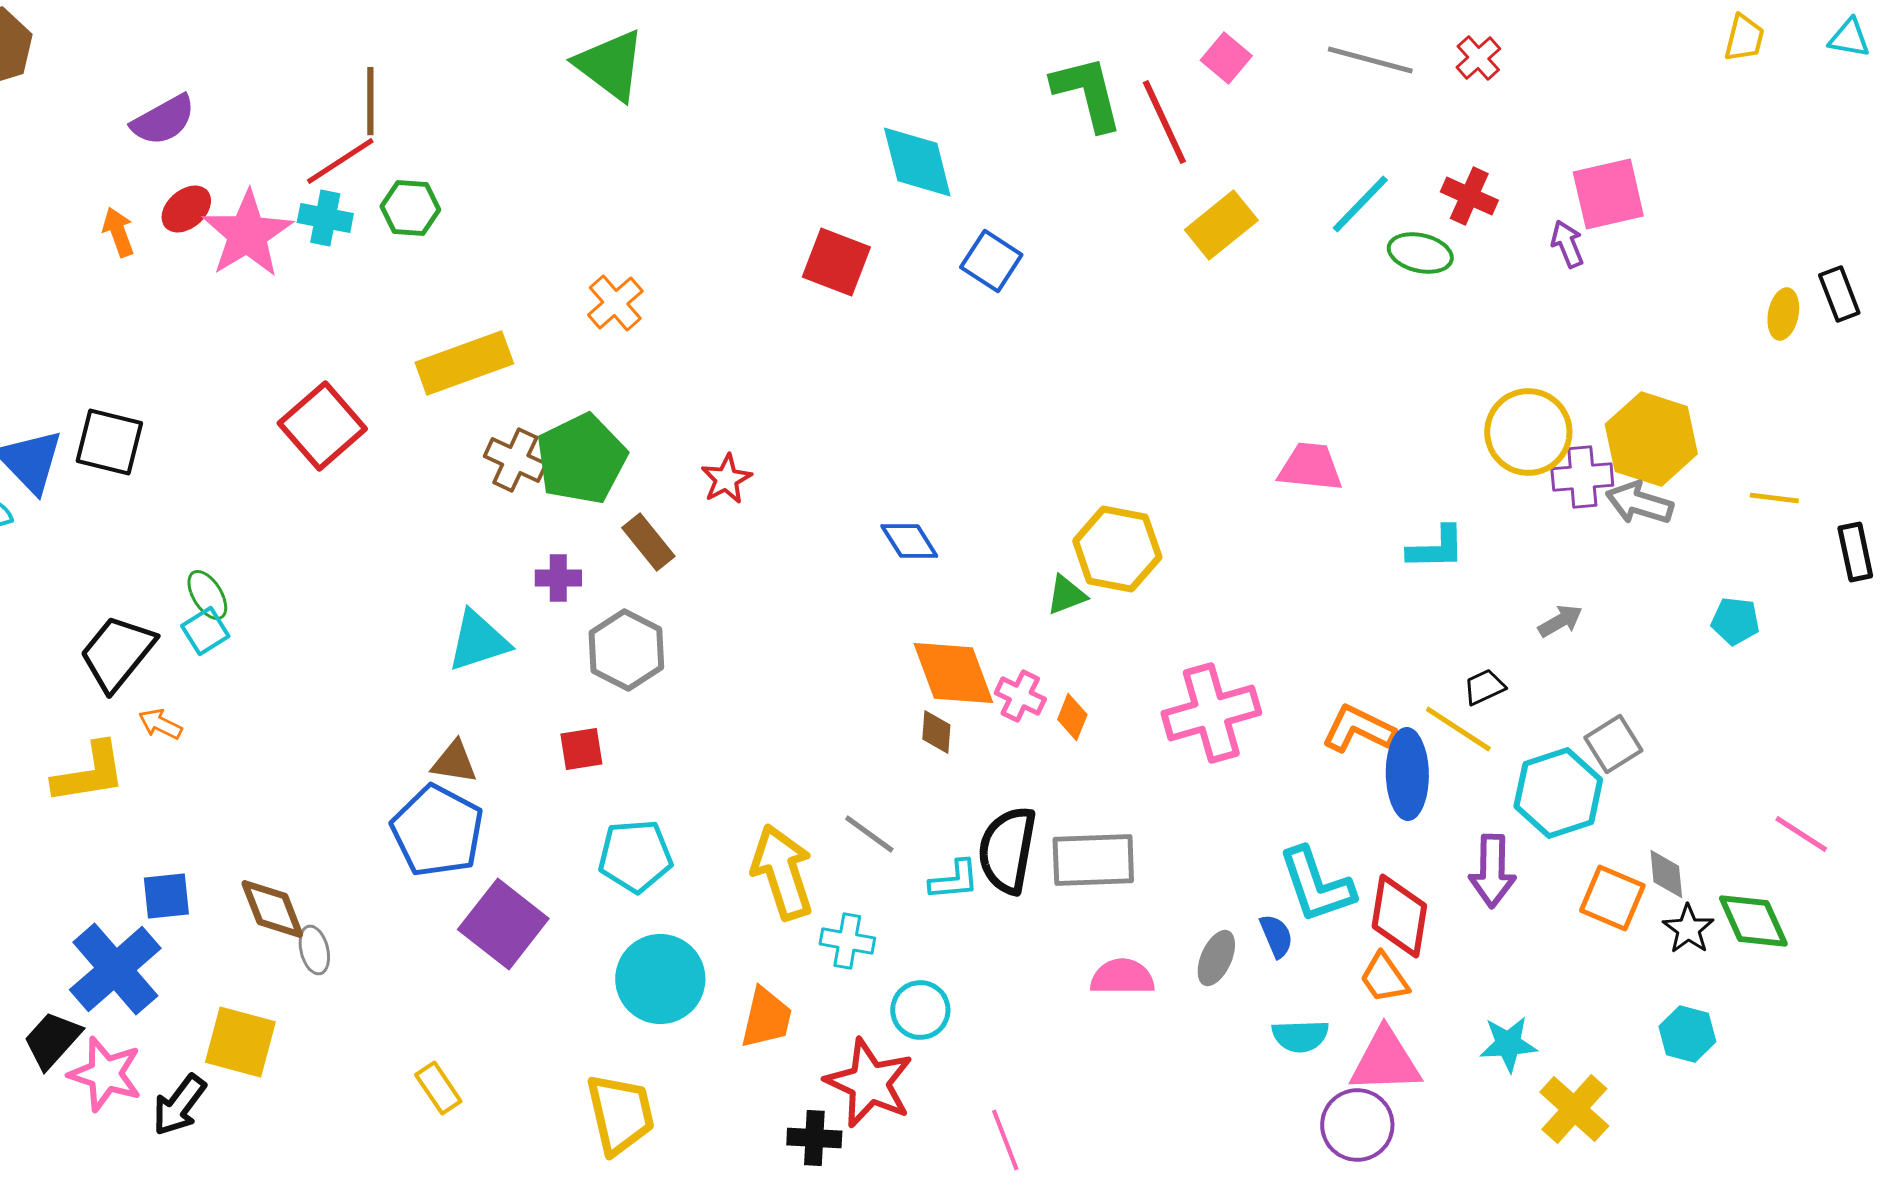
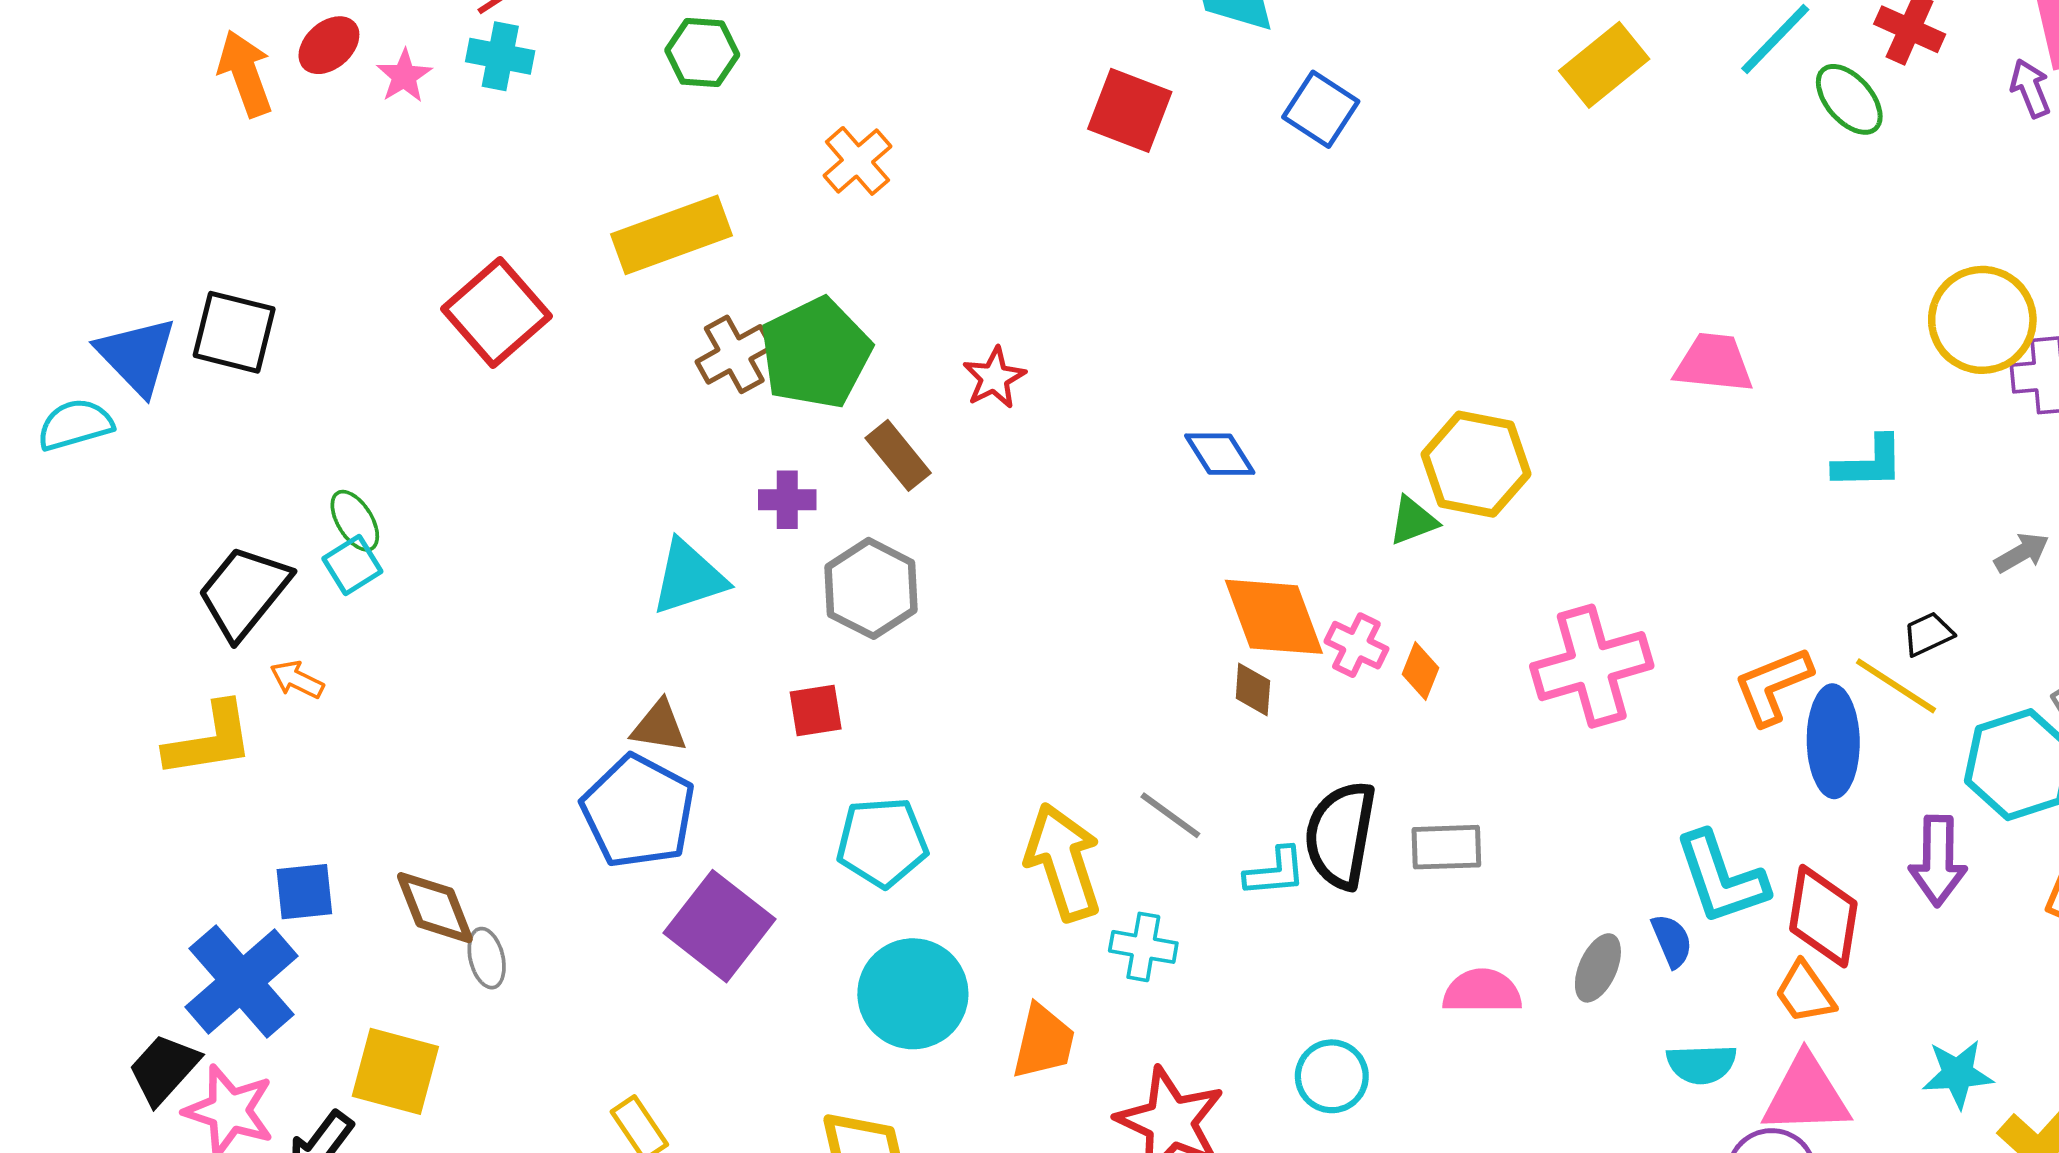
green hexagon: (410, 208) -> (702, 53), moved
orange arrow: (118, 232) -> (245, 73), size x1.4
pink star: (247, 234) -> (404, 76), size x0.5
green ellipse: (1420, 253) -> (1849, 99), turned 36
brown cross: (515, 460) -> (734, 354), turned 36
orange L-shape: (1358, 729) -> (1773, 686), turned -48
gray rectangle: (1093, 860) -> (1446, 847), size x0.7
cyan circle: (920, 1010) -> (1332, 1076), moved

